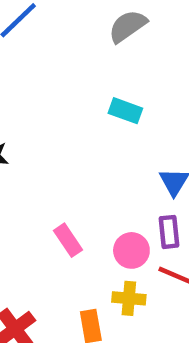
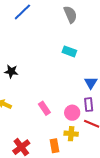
gray semicircle: (128, 26) -> (70, 14), turned 102

